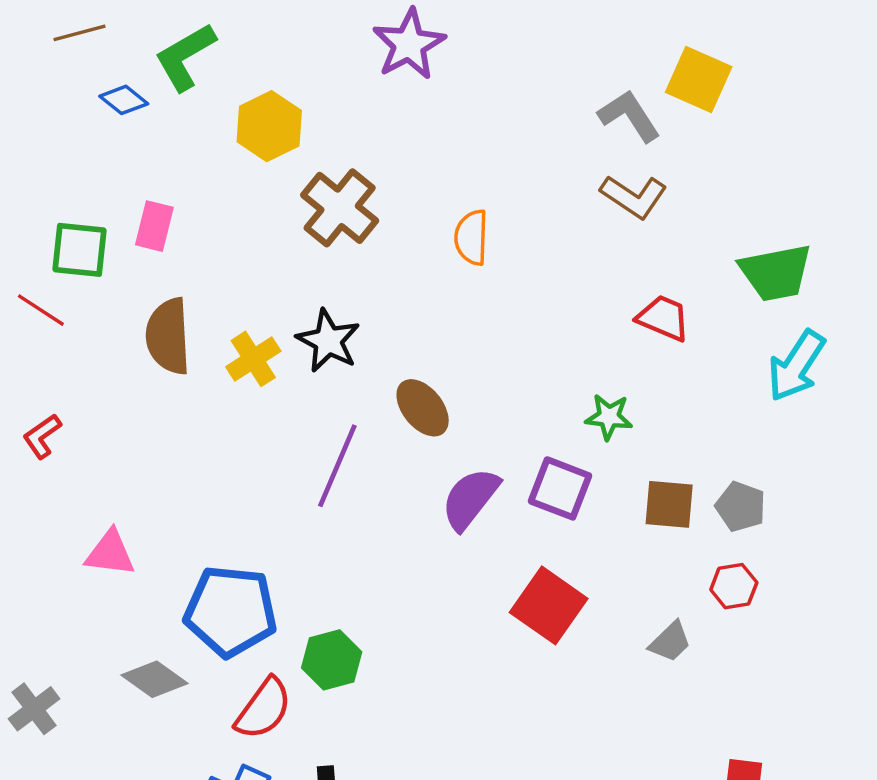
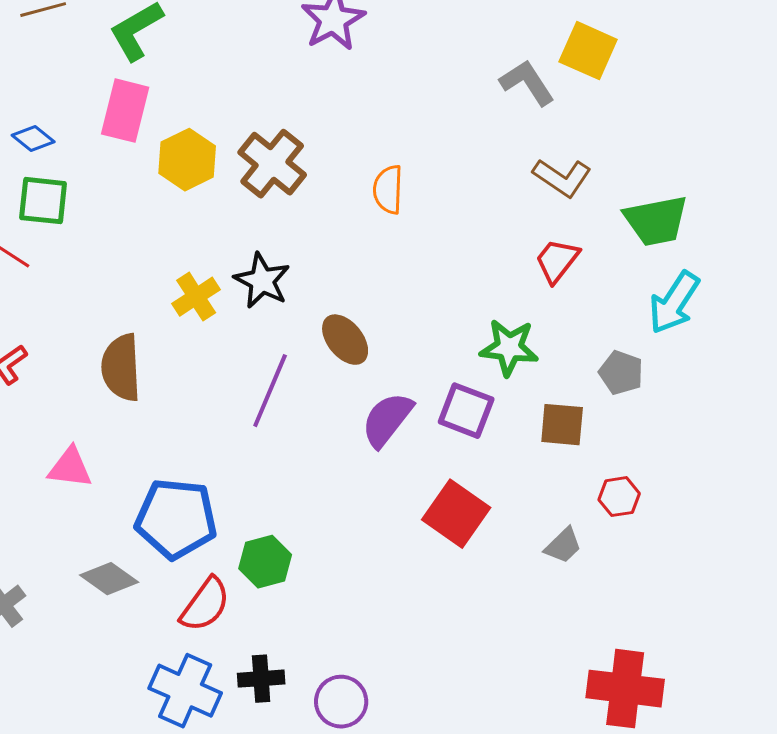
blue diamond: (124, 100) -> (33, 139), moved
yellow hexagon: (269, 126) -> (187, 160), moved
brown L-shape: (634, 197) -> (562, 178), moved
pink rectangle: (154, 226) -> (125, 111), moved, size x1.4
red trapezoid: (663, 318) -> (557, 261), turned -75
brown semicircle: (168, 336) -> (121, 368), moved
green star: (609, 417) -> (509, 348), size x1.4
gray pentagon: (741, 507) -> (621, 373), moved

